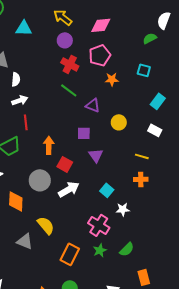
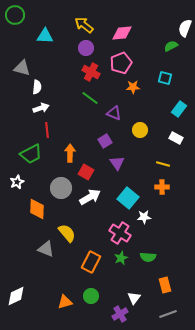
purple square: (84, 133) -> (105, 141), turned -32
cyan square: (107, 190) -> (128, 198), size x1.5
green semicircle: (127, 249) -> (148, 257), turned 49

